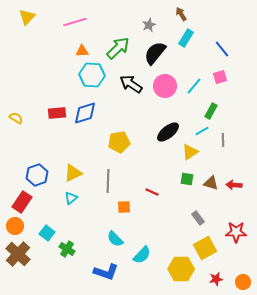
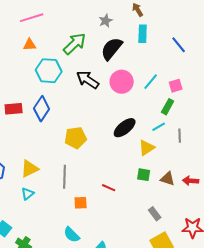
cyan rectangle: (186, 38) -> (143, 34), turned -30
orange triangle: (82, 51) -> (30, 45), moved
pink square: (220, 77) -> (176, 86), moved
blue diamond: (85, 113) -> (42, 109), turned -40

